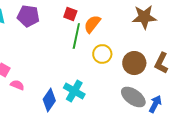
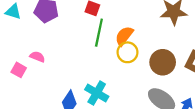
orange semicircle: (92, 24) -> (124, 36), moved
pink semicircle: (17, 85) -> (37, 57), moved

